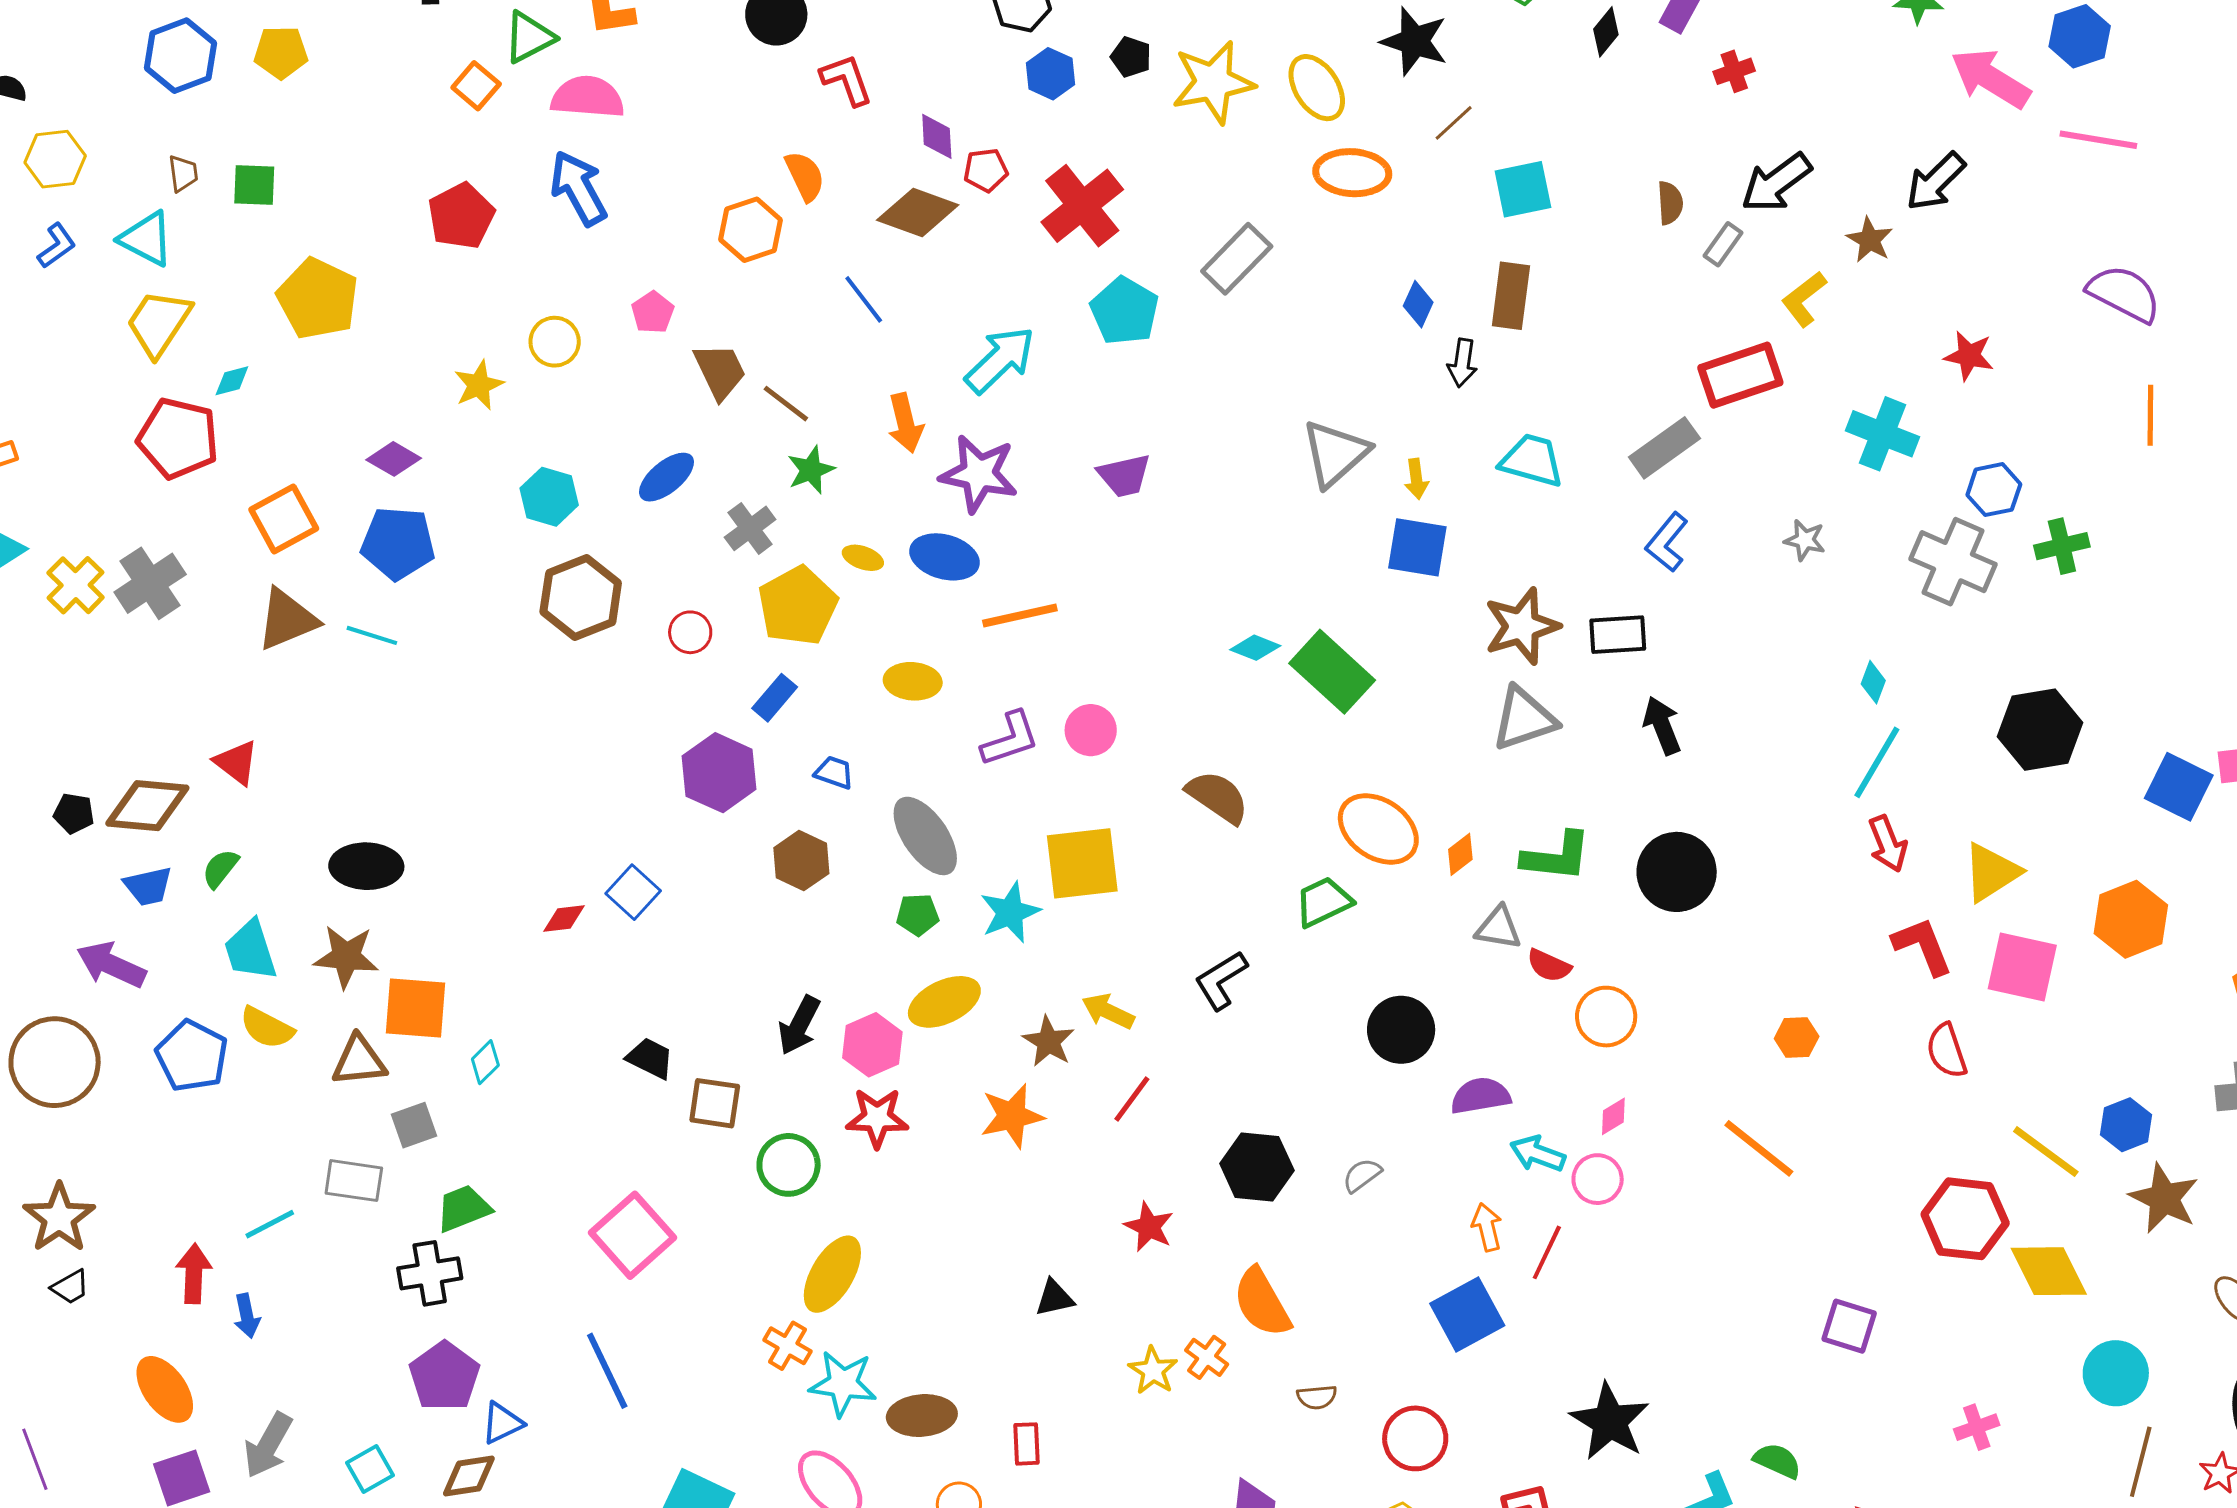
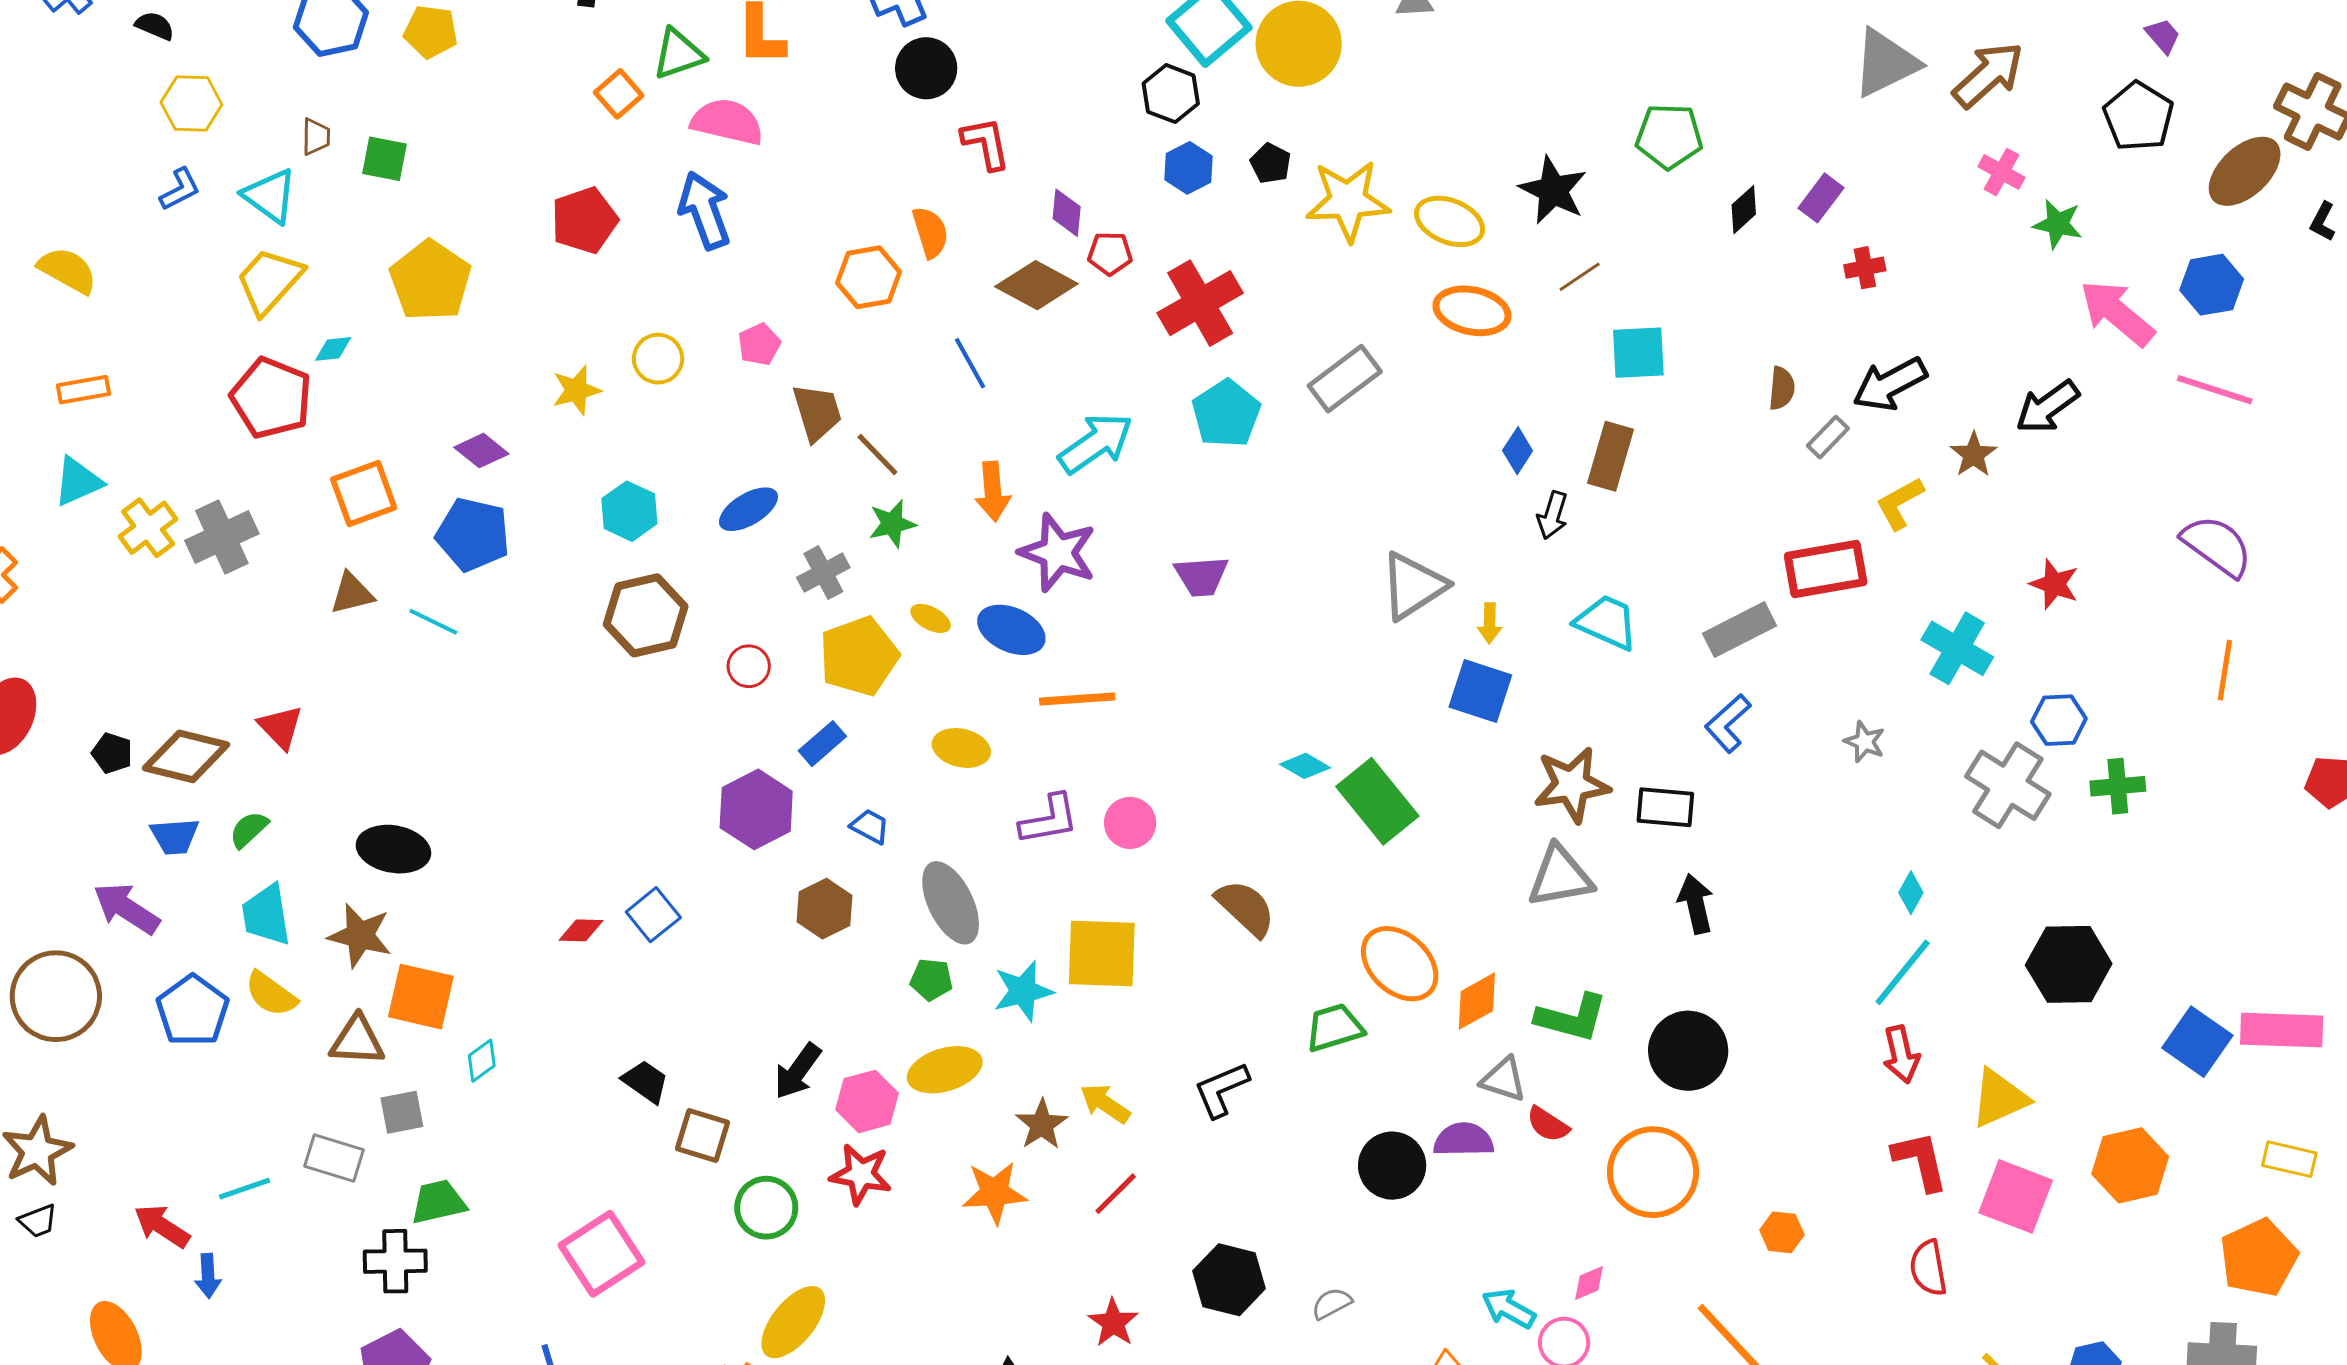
yellow ellipse: (1317, 88) -> (1450, 221), turned -44
brown triangle: (287, 619) -> (352, 593), size x0.7
orange diamond: (1460, 854) -> (1477, 1001), size x1.4
orange circle: (1606, 1017) -> (1653, 1172), moved, size x1.5
purple semicircle: (1480, 1096) -> (1464, 1140), moved
red arrow: (194, 1274) -> (162, 1226), turned -68

